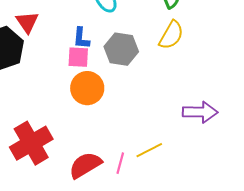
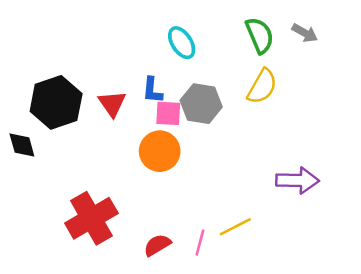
red triangle: (27, 22) -> (112, 104), moved
pink square: (78, 57) -> (168, 113), moved
red semicircle: (85, 165) -> (157, 245), size x0.7

